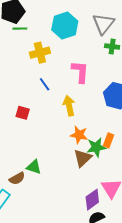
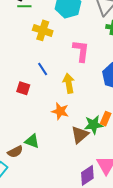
yellow cross: (40, 53) -> (43, 30), turned 30
blue line: (45, 84) -> (43, 69), moved
orange star: (79, 135) -> (60, 111), moved

